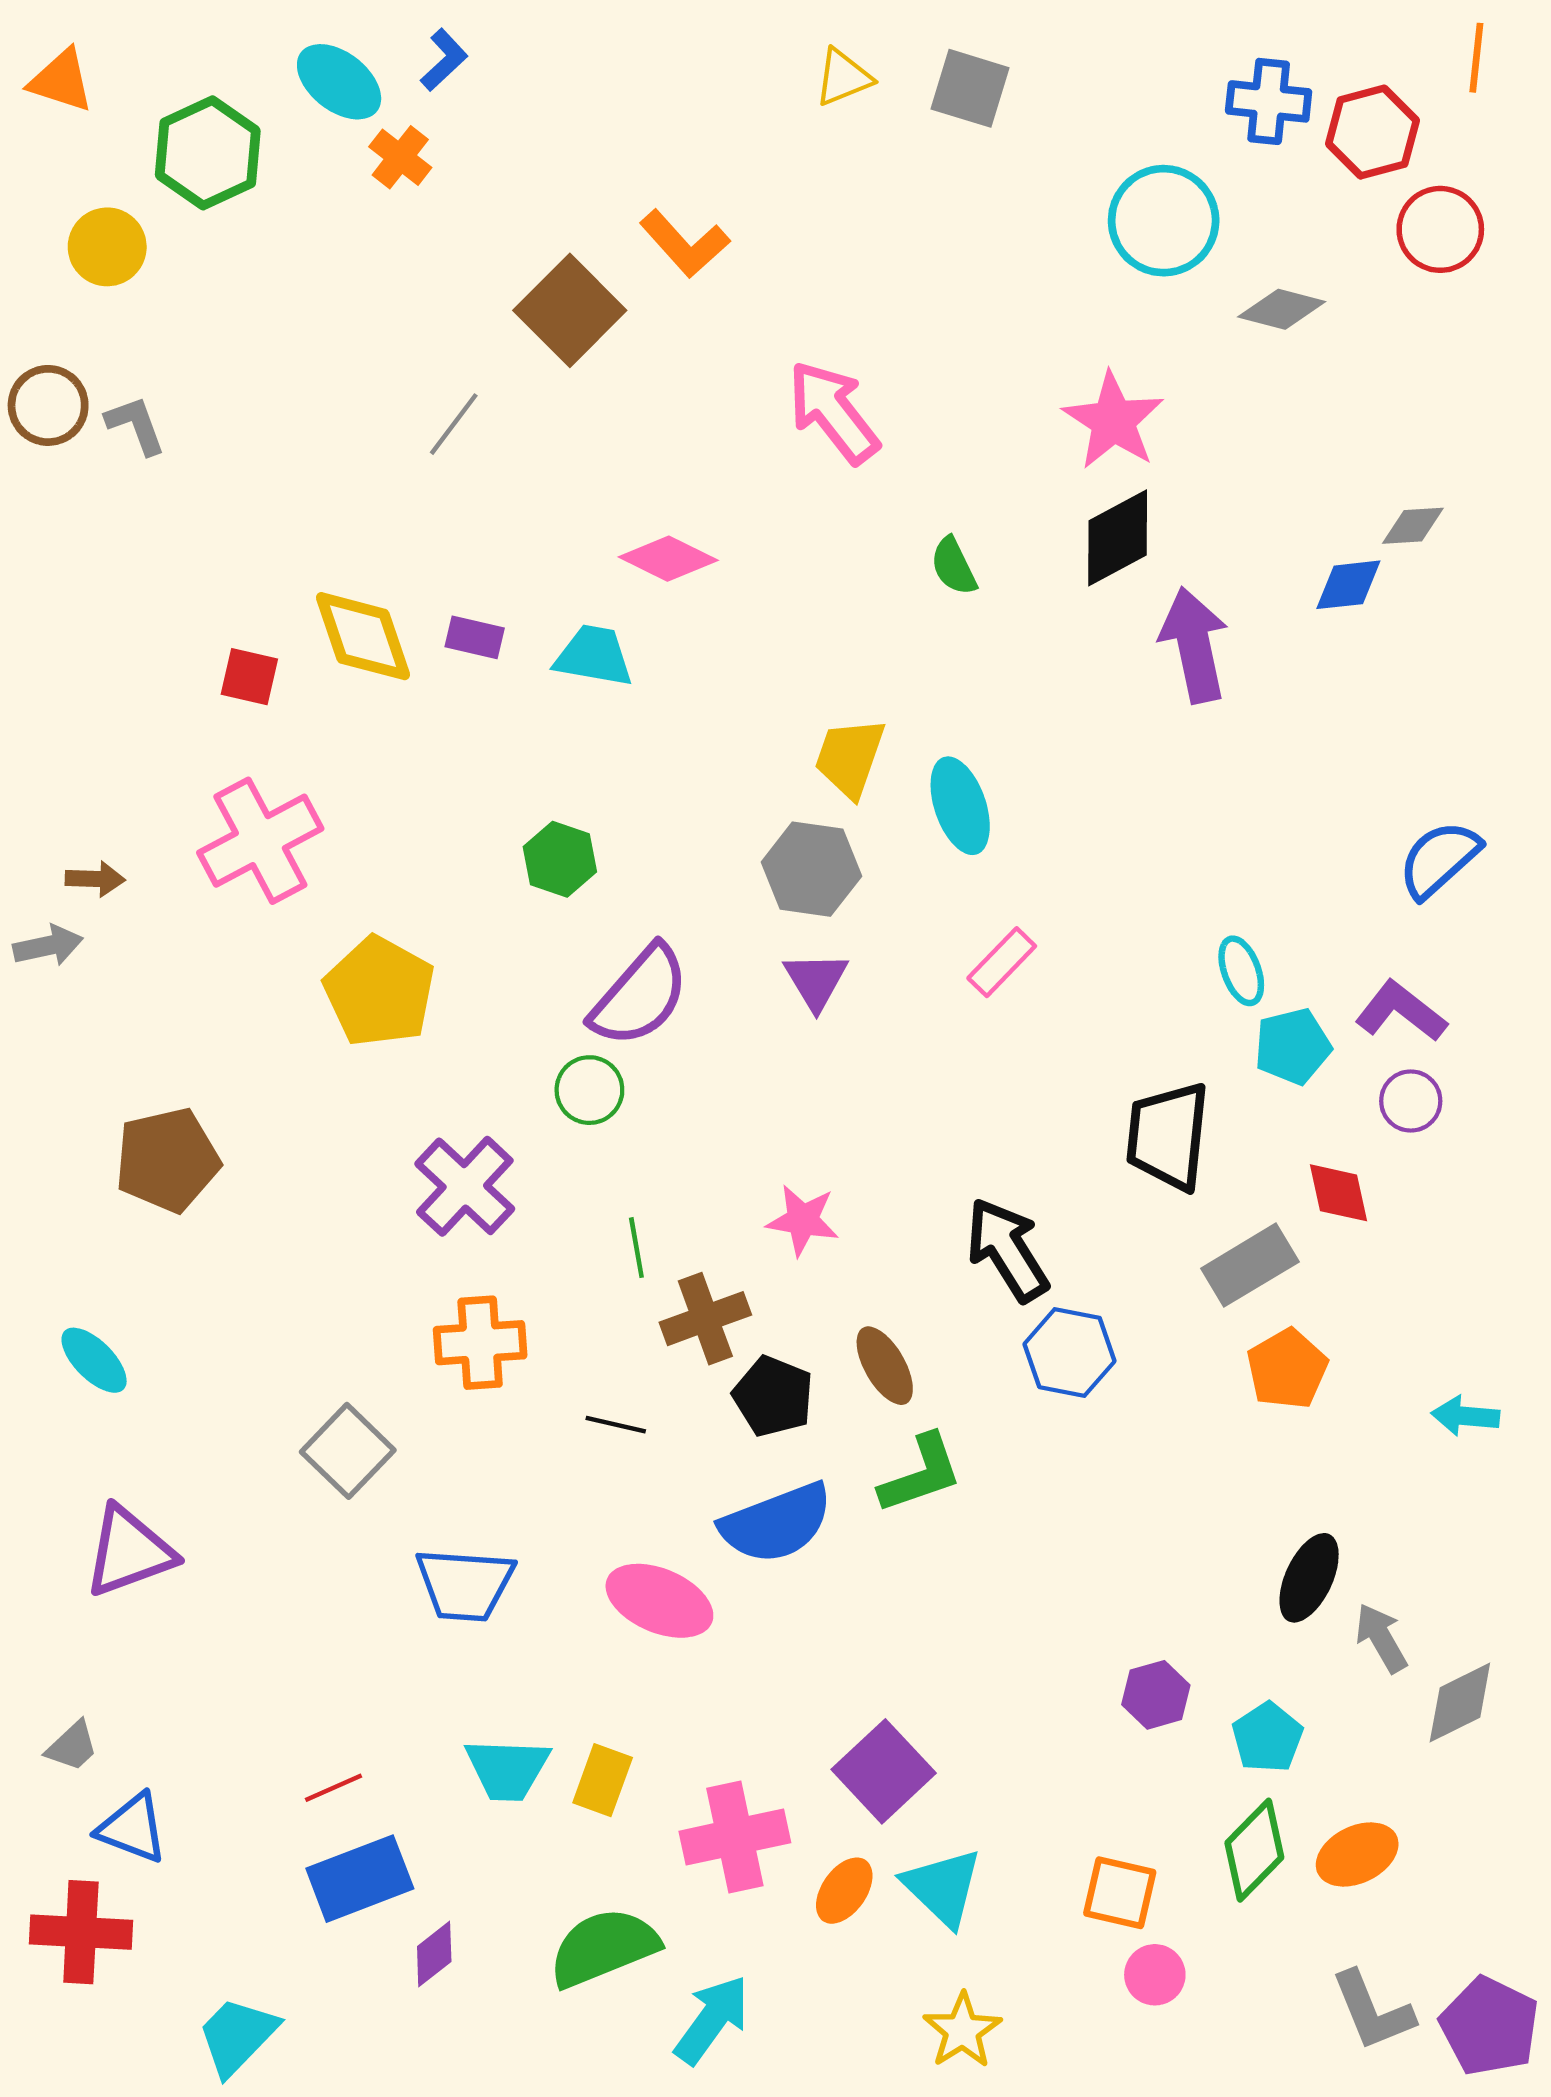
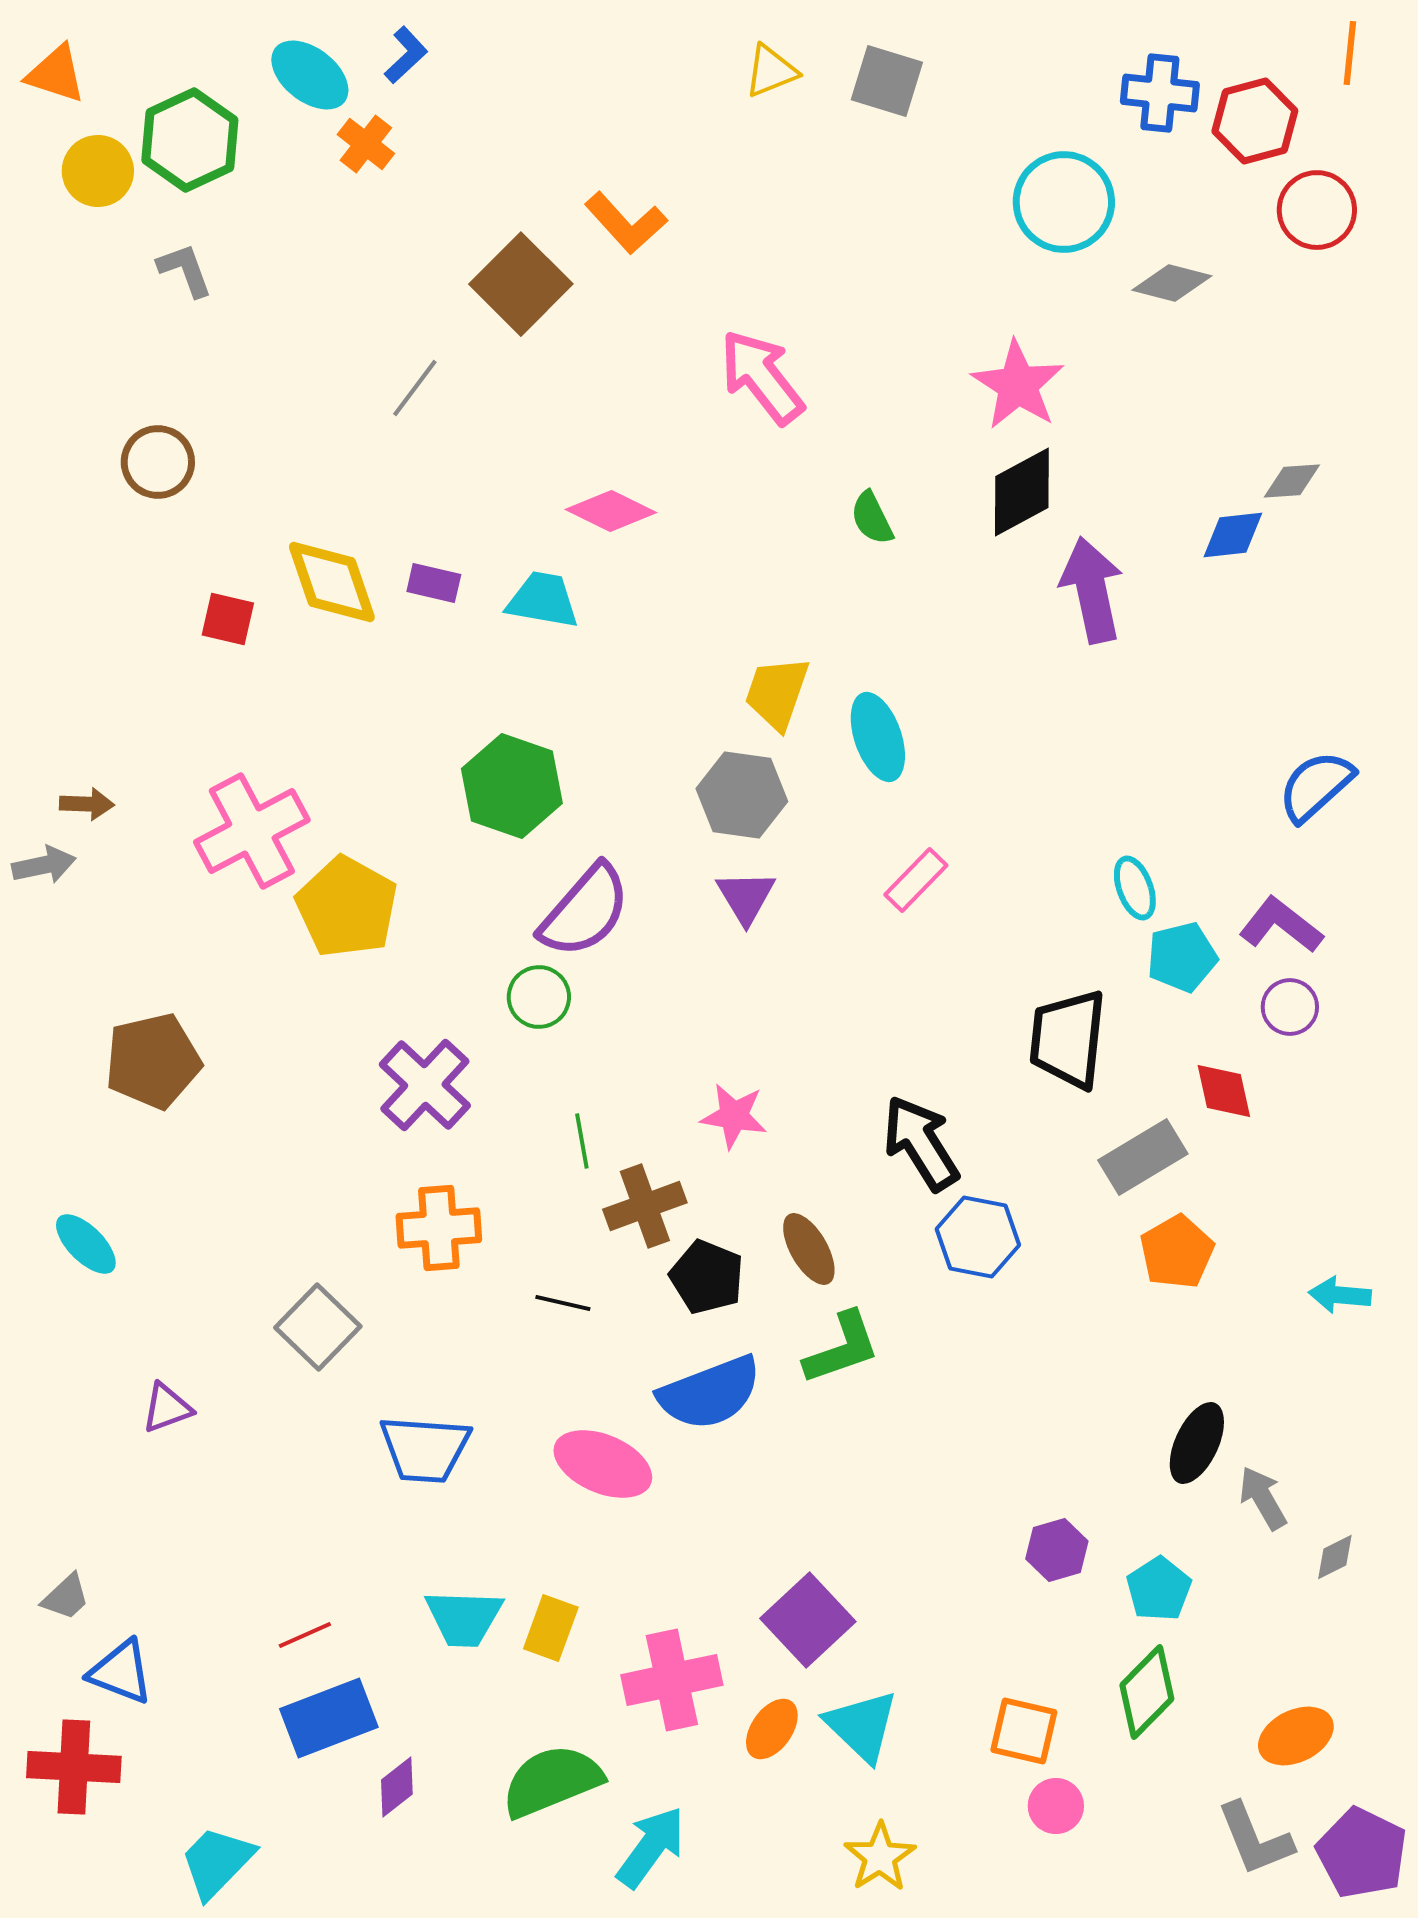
yellow circle: (107, 247) -> (98, 171), moved
brown circle: (48, 405) -> (158, 462), moved
gray L-shape: (136, 425) -> (185, 270), moved
pink cross: (260, 841) -> (252, 831), moved
green hexagon: (560, 859) -> (512, 786), size x1.5
purple triangle: (129, 1552) -> (167, 1408), moved, size x0.6
gray diamond: (1460, 1702) -> (1335, 1557), size x0.6
orange ellipse: (1357, 1854) -> (1296, 1736), moved

